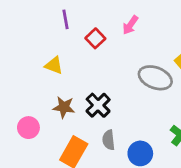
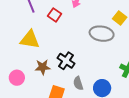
yellow triangle: (54, 65) -> (30, 40), size x1.5
pink circle: (28, 128) -> (17, 78), moved

